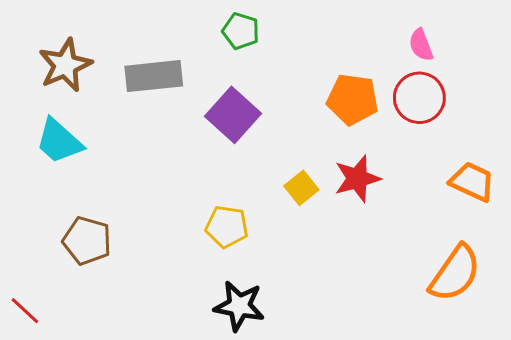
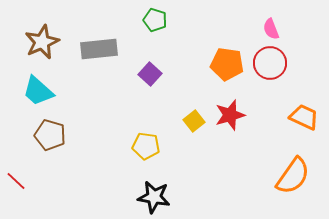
purple square: (233, 115) -> (150, 74), size x0.7
brown pentagon: (87, 241) -> (50, 135), moved
red line: (25, 311) -> (16, 181), moved

